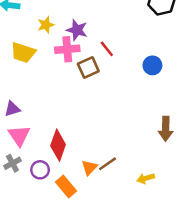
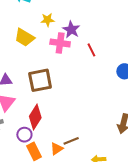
brown square: (88, 68) -> (40, 80), moved, size x1.4
orange triangle: (89, 168) -> (57, 149), moved
purple circle: (40, 170) -> (24, 135), moved

